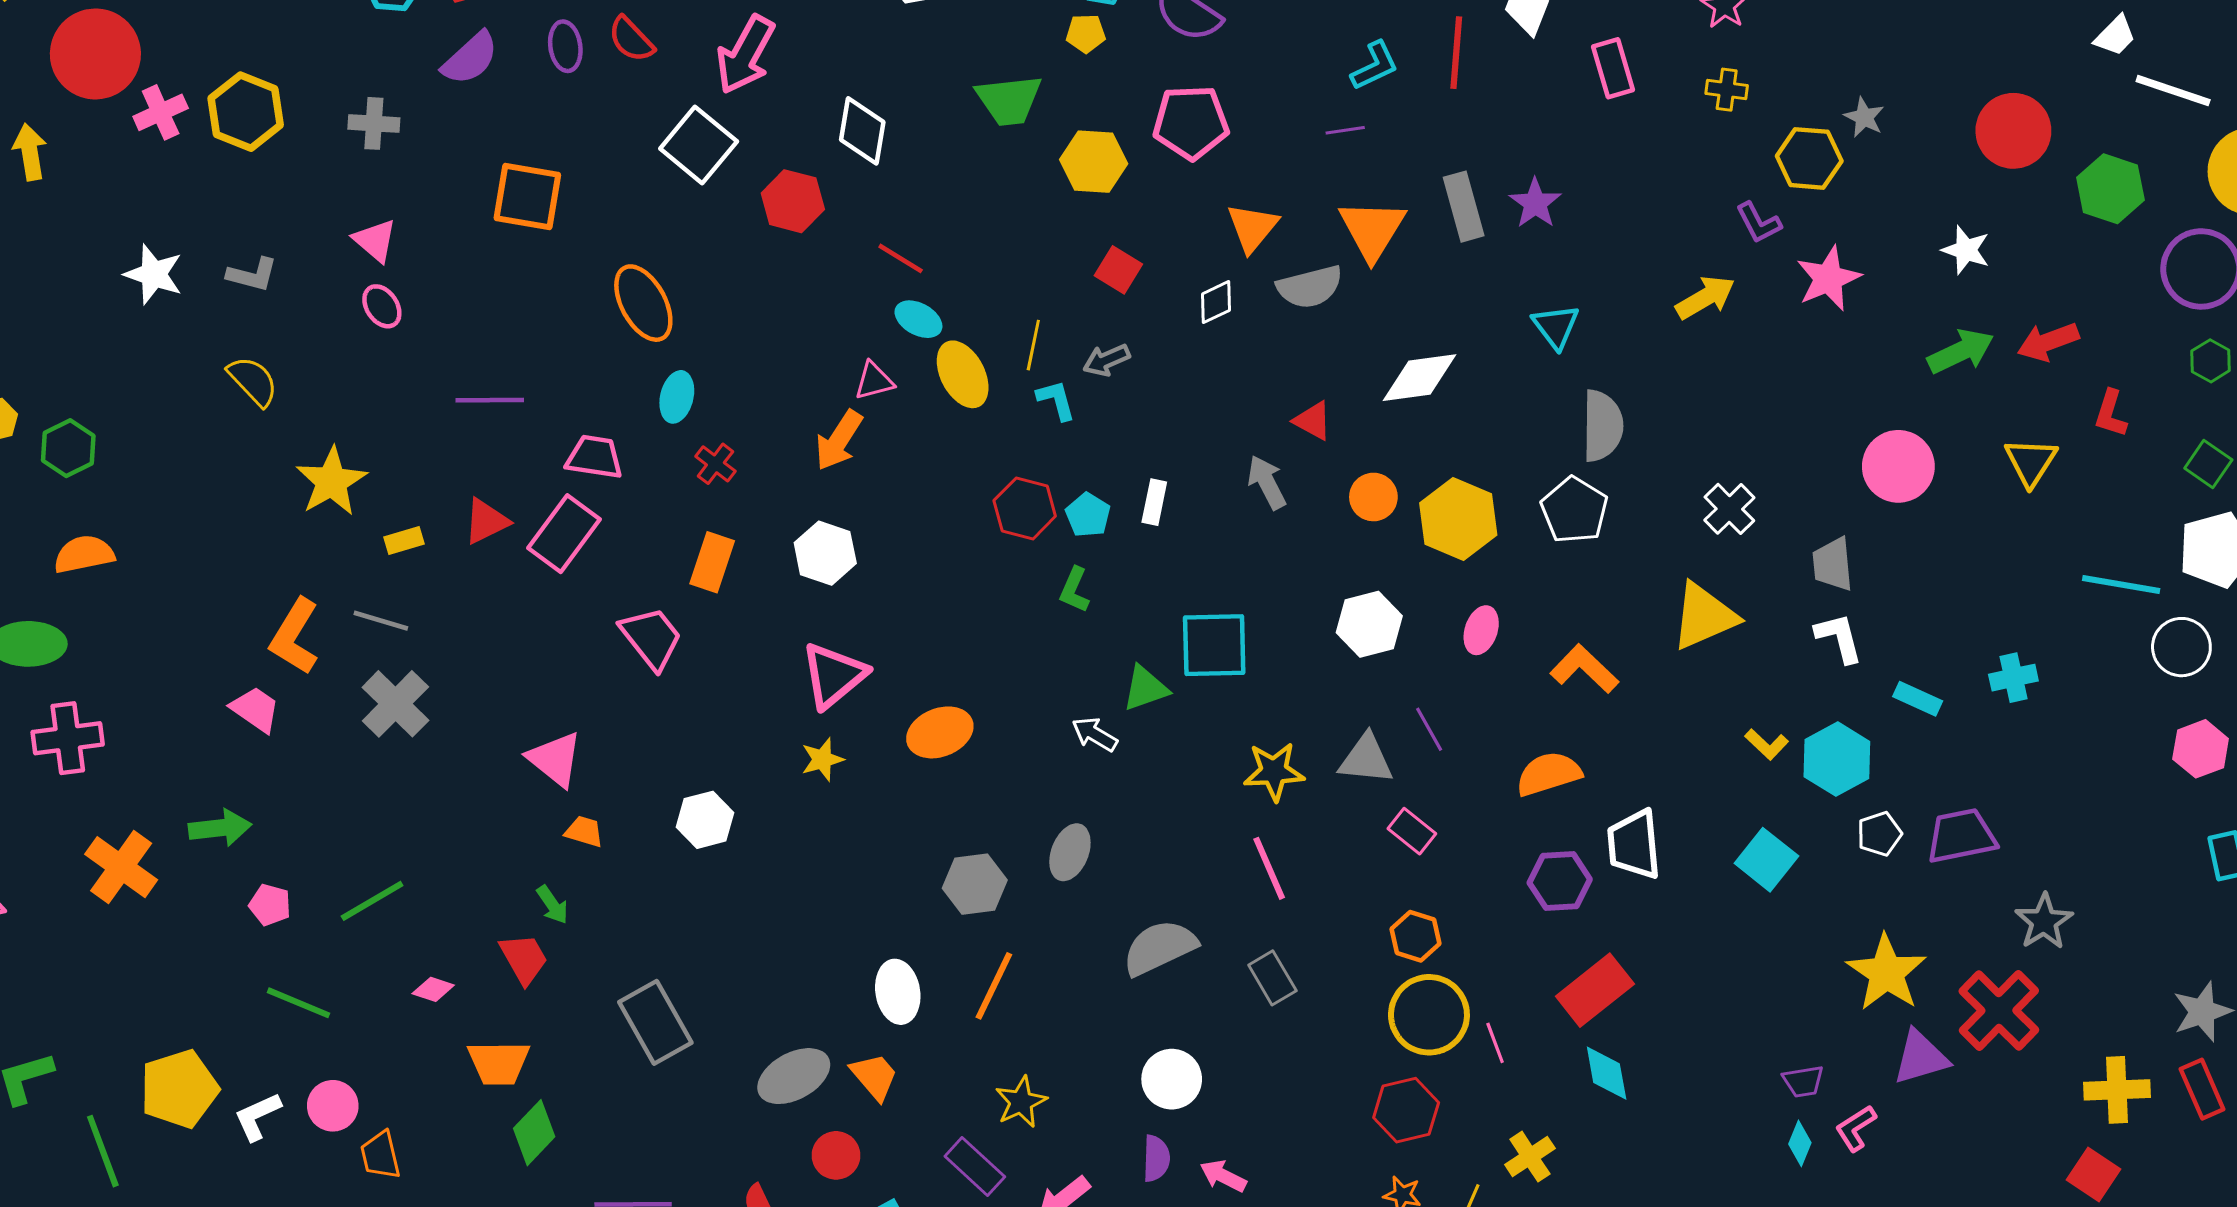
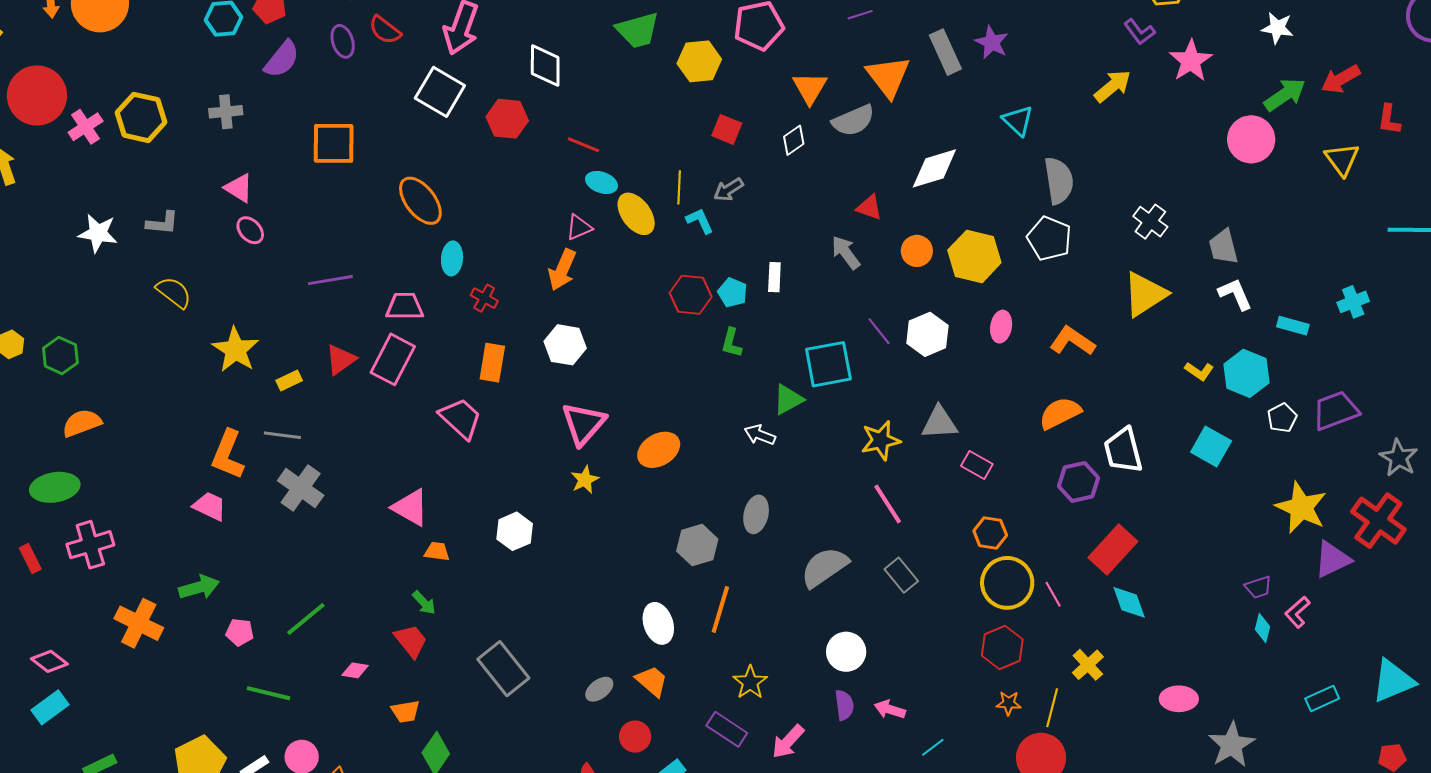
pink circle: (1898, 466) -> (1251, 139), moved
purple line: (1429, 729) -> (879, 331), moved
orange trapezoid: (499, 1063) -> (405, 711), size x0.7
gray ellipse: (794, 1076) -> (599, 689), size x0.6

